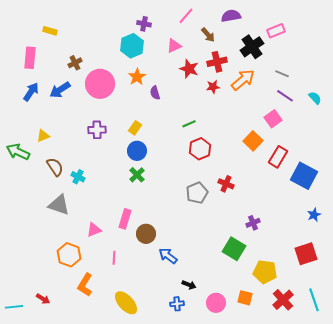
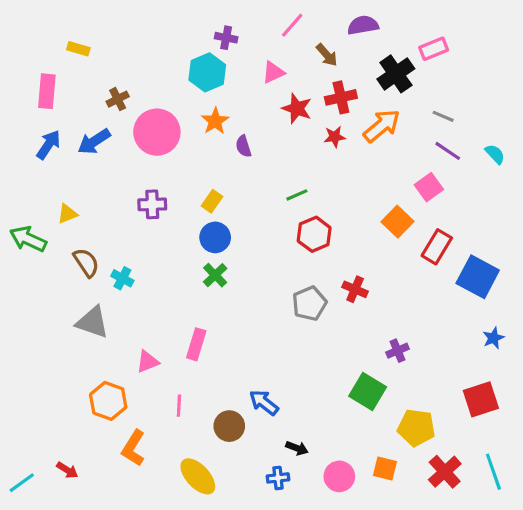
brown circle: (146, 234) -> (229, 426), moved
cyan line: (14, 307) -> (22, 483), turned -30

